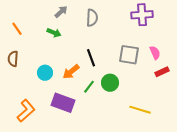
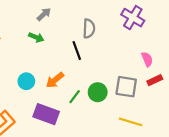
purple cross: (142, 15) -> (133, 18), turned 35
gray semicircle: (92, 18) -> (89, 29), moved
gray square: (129, 55) -> (126, 87), moved
black line: (91, 58) -> (77, 50), moved

